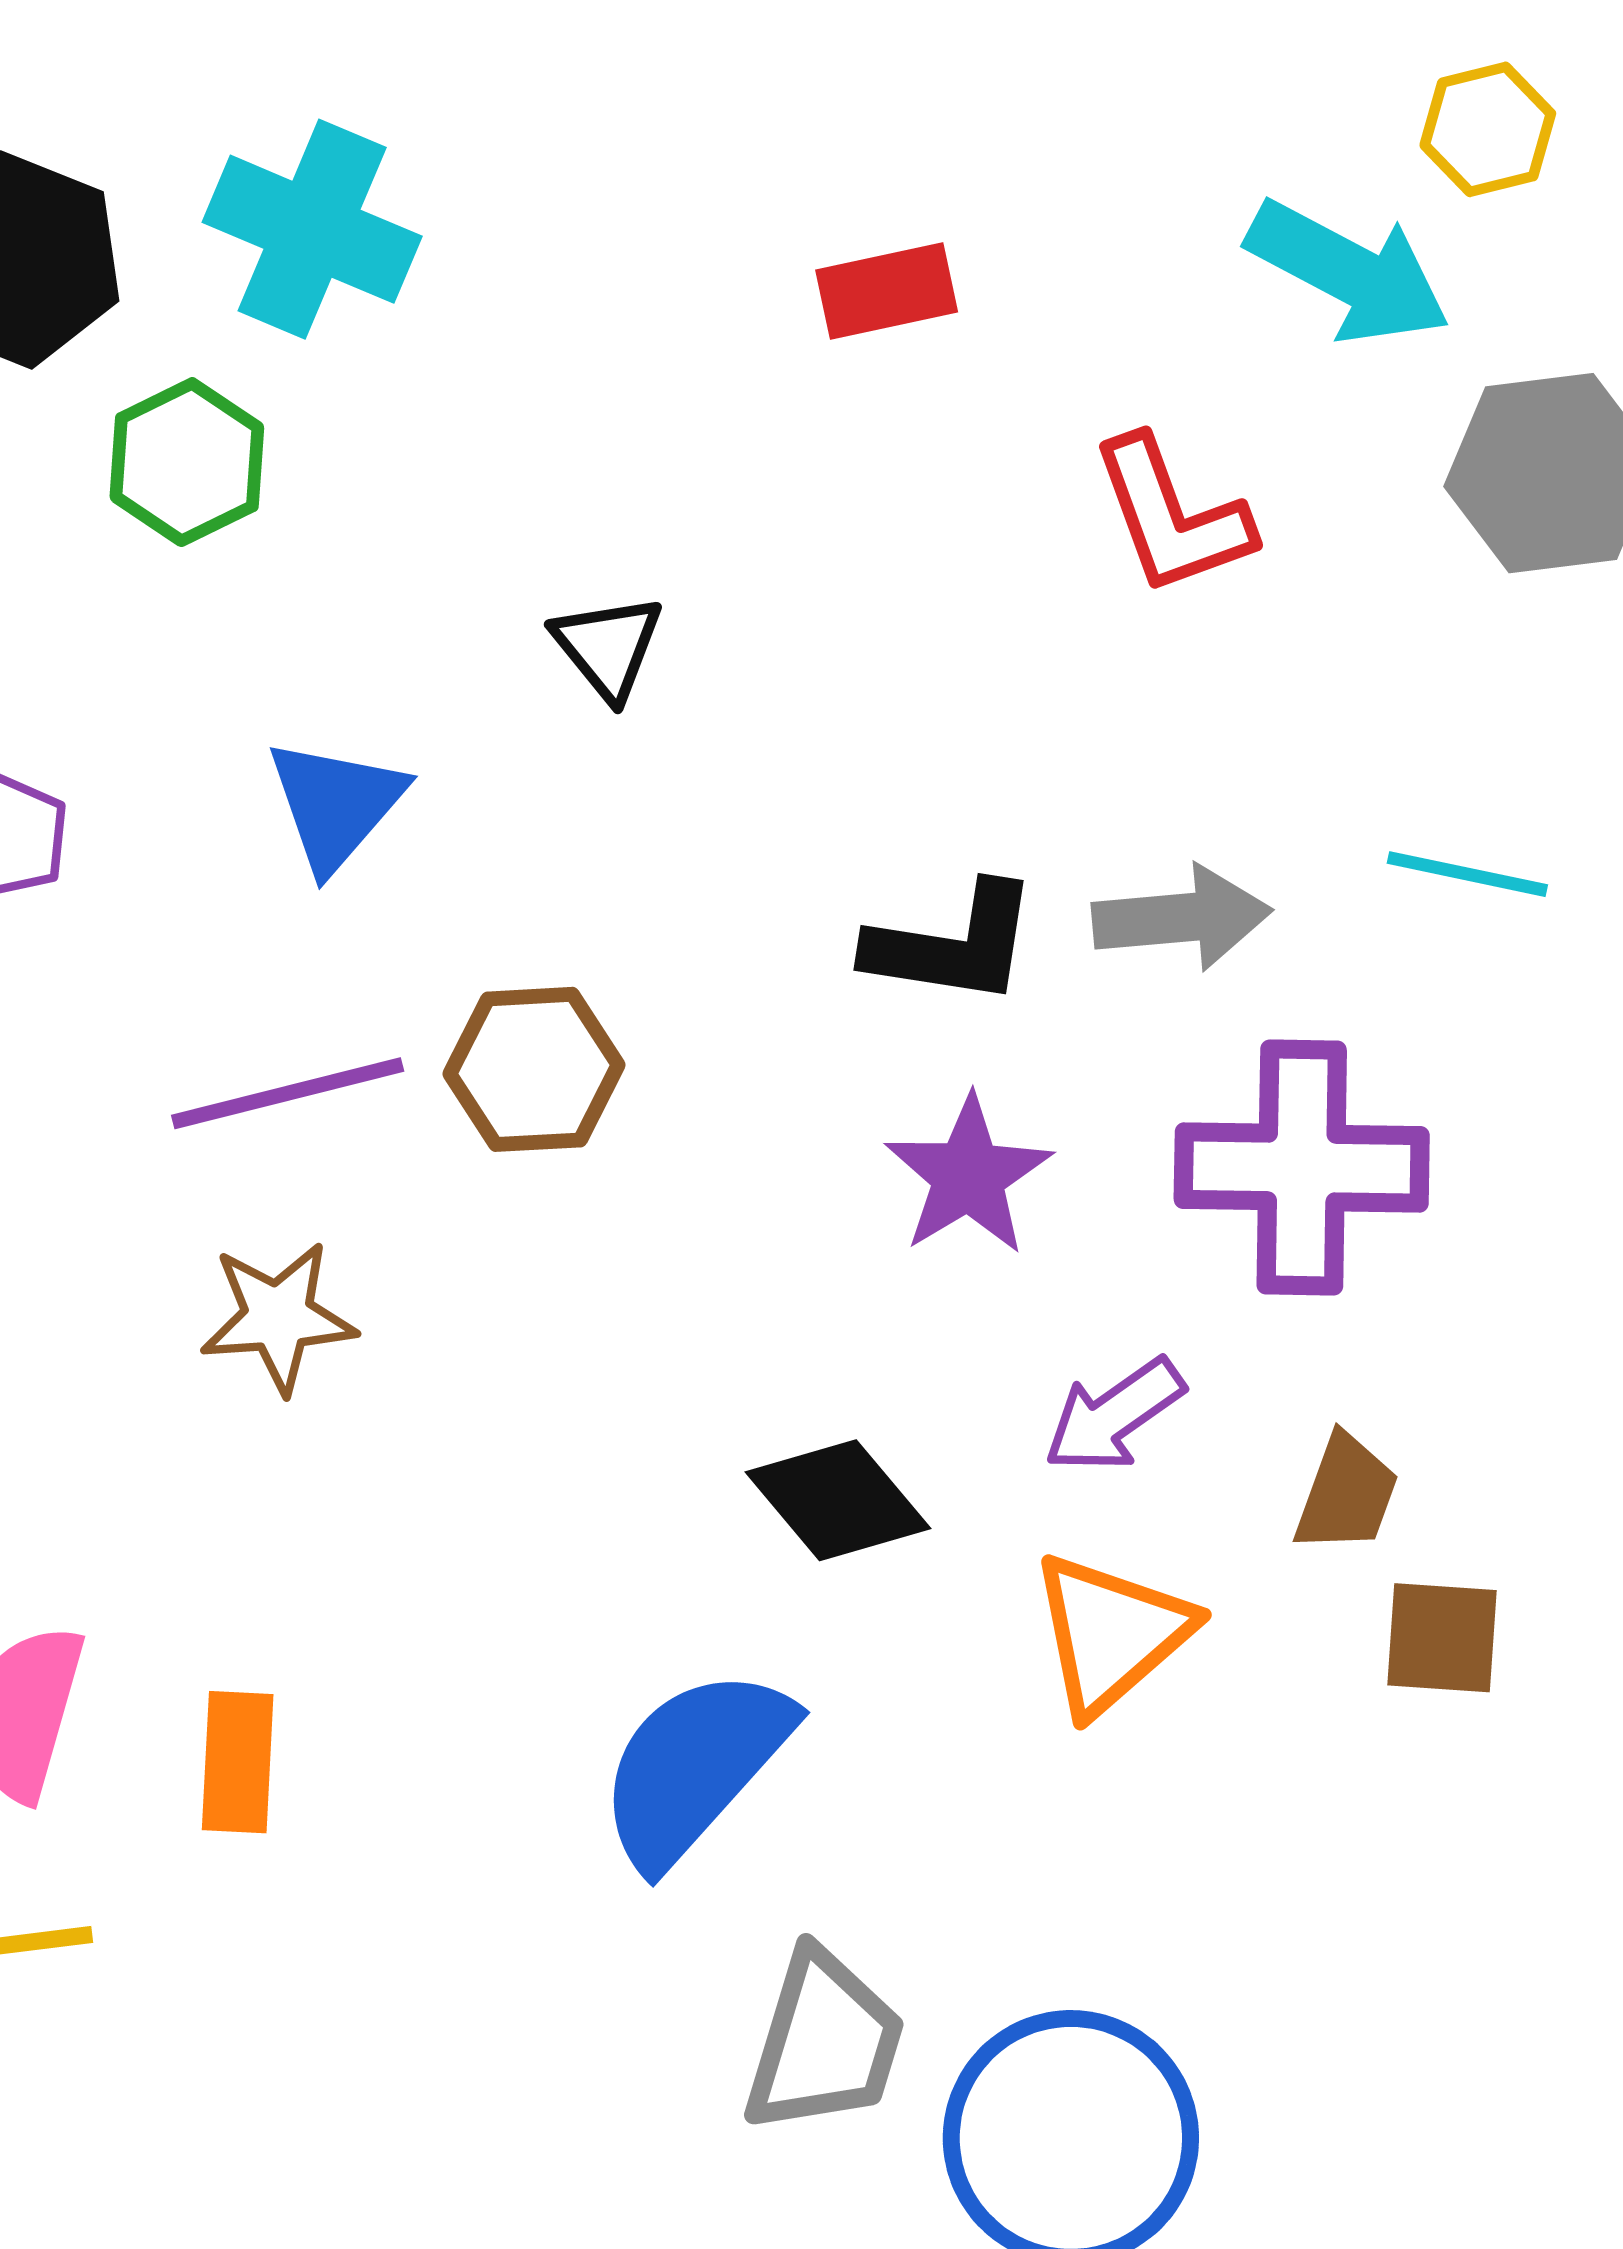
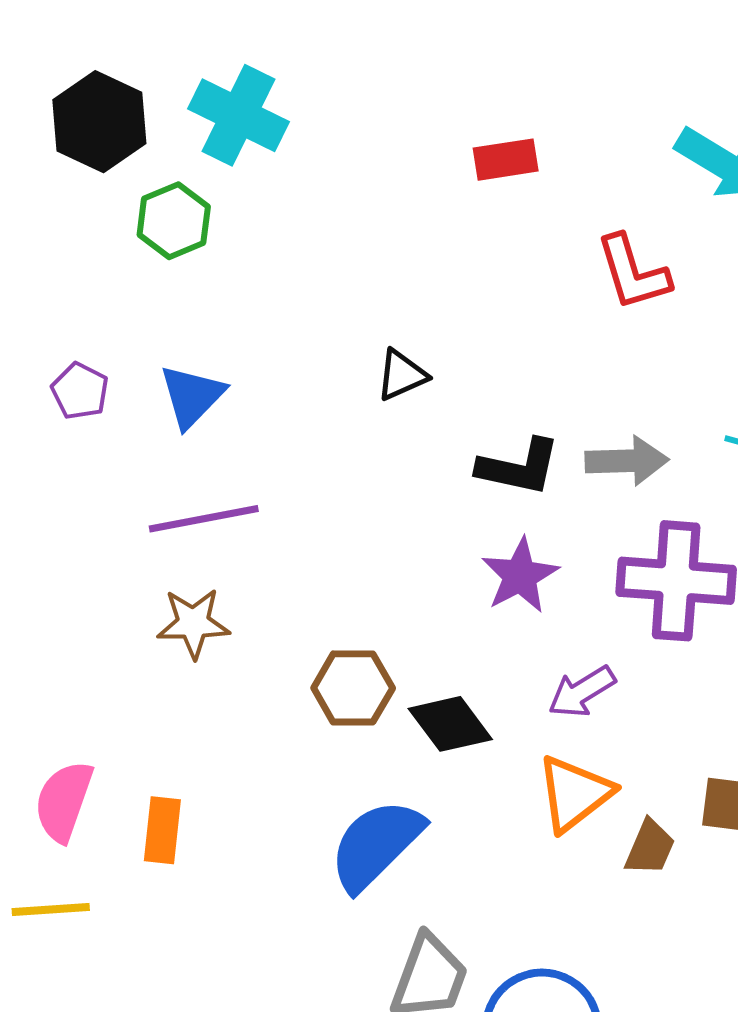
black triangle: (608, 647) -> (402, 375), moved, turned 42
blue triangle: (336, 804) -> (192, 396), moved
brown hexagon: (534, 1069) -> (353, 688), moved
brown trapezoid: (1346, 1494) -> (650, 848), moved

